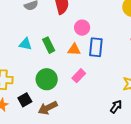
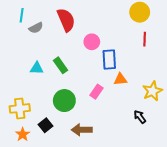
orange triangle: (74, 50) -> (120, 79), moved
black arrow: (116, 107) -> (140, 117), turned -64
brown arrow: (48, 108) -> (82, 130), moved, turned 36

